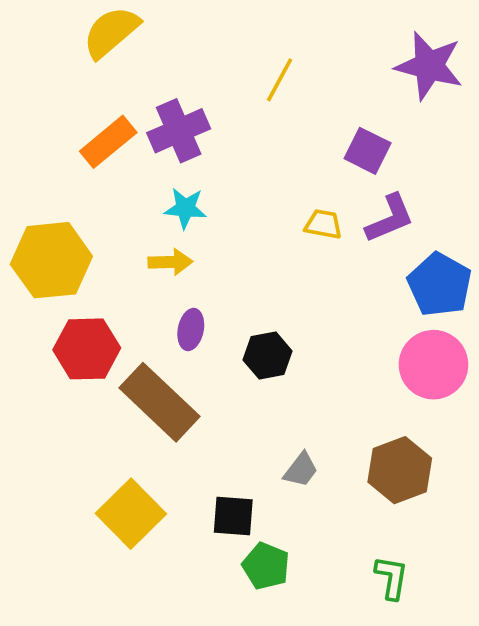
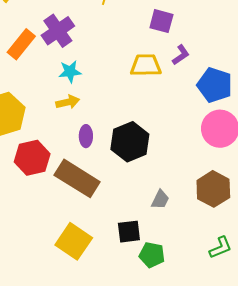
purple L-shape: (390, 218) -> (181, 55), size x0.7
yellow trapezoid: (323, 224) -> (146, 65), size x1.5
black hexagon: (268, 356) -> (130, 142), size x1.5
green L-shape: (391, 578) -> (221, 248), turned 70

